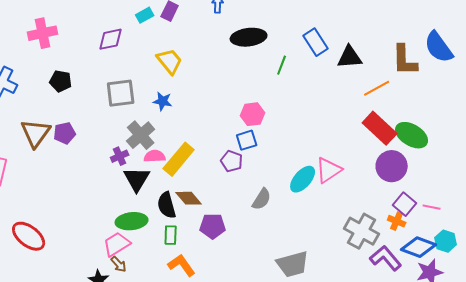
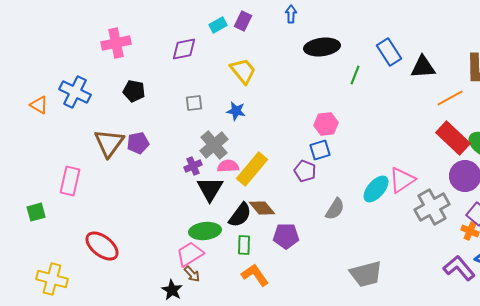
gray square: (121, 93) -> (194, 103), size x0.6
black semicircle: (167, 205) -> (240, 215), turned -128
gray cross: (362, 231) -> (432, 207), moved, turned 32

